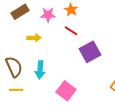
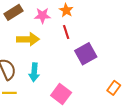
red line: (71, 31) -> (66, 32), turned 40
yellow arrow: (34, 38) -> (28, 39), size x1.5

